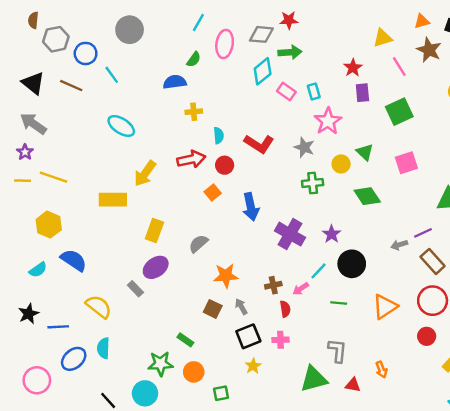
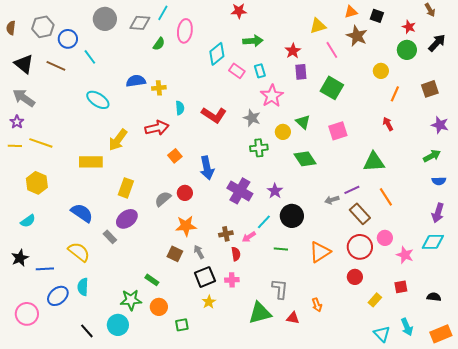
brown semicircle: (33, 20) -> (11, 28), moved
gray diamond: (261, 34) -> (140, 23), moved
green arrow: (290, 52) -> (253, 41), moved
blue semicircle: (175, 82) -> (136, 81), moved
green square: (399, 112) -> (332, 88), turned -35
red circle: (225, 165) -> (185, 193), moved
blue semicircle: (74, 260) -> (82, 213), moved

